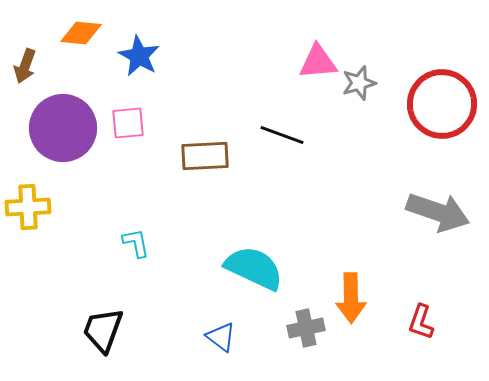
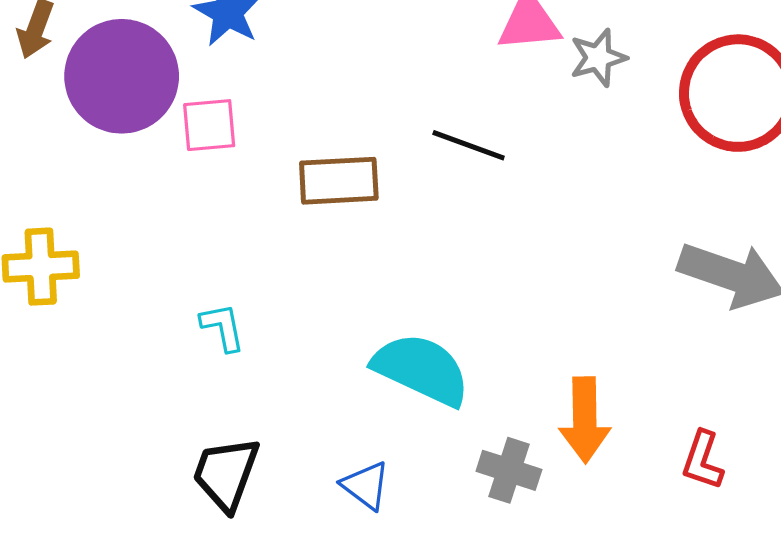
purple circle: (63, 128) -> (122, 76), moved
gray cross: (306, 328) -> (509, 470), turned 30
black trapezoid: (103, 330) -> (226, 474), moved

